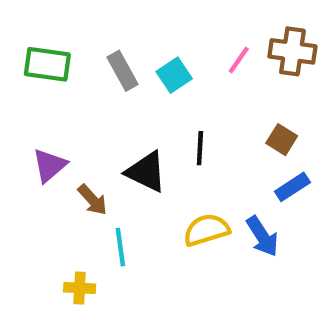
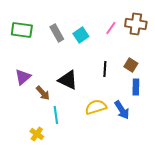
black line: (200, 148) -> (105, 69), moved
blue rectangle: (292, 187) -> (136, 87), turned -56
yellow cross: (80, 288) -> (37, 134), turned 32

